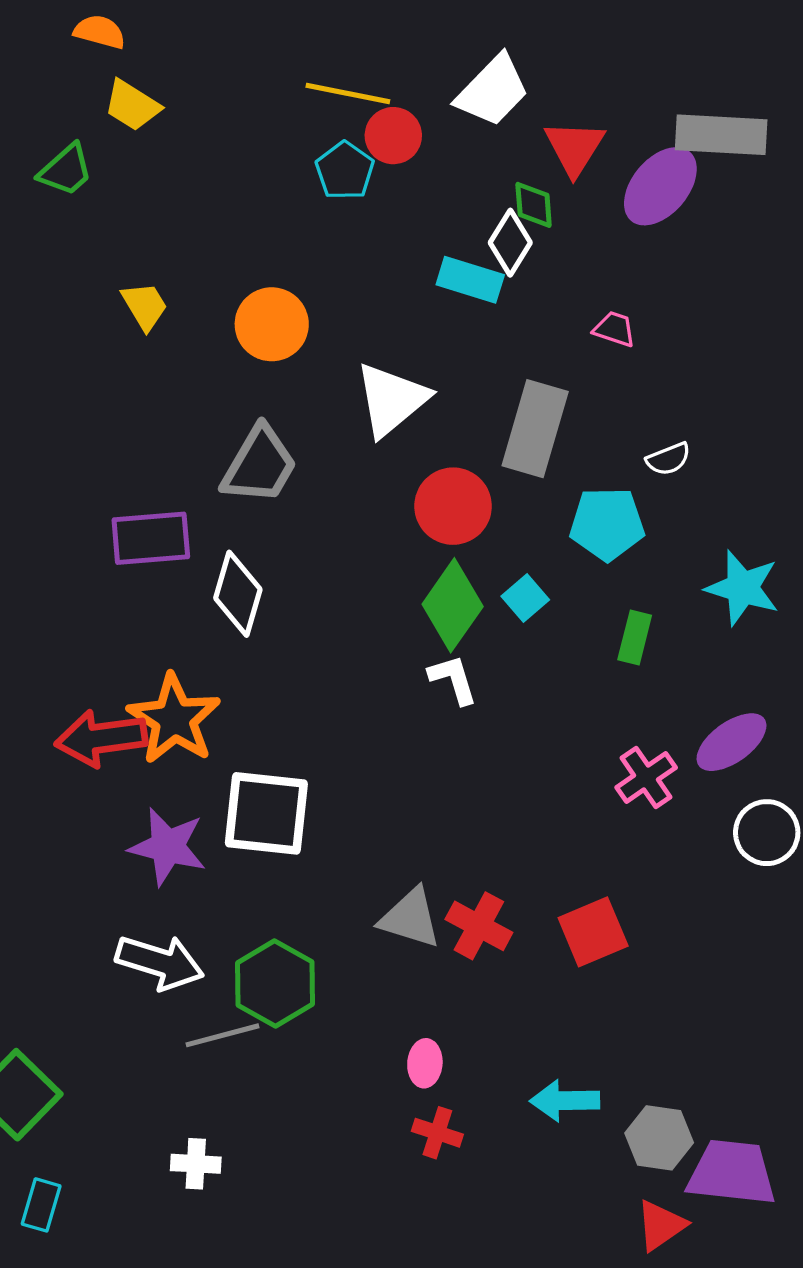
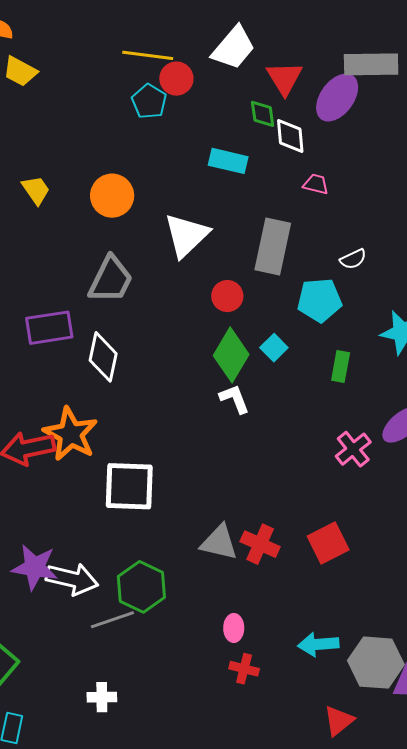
white diamond: (510, 243) -> (290, 136), moved, turned -33
red circle: (453, 506) -> (227, 296), size x0.7
purple star: (168, 847) -> (35, 567), moved
gray hexagon: (659, 1138) -> (376, 663), size x1.4
red triangle: (661, 1225) -> (339, 721), moved

